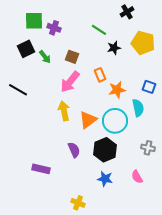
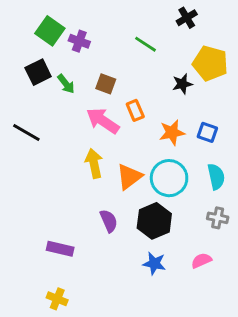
green square: (34, 21) -> (50, 31), turned 36
black star: (114, 48) -> (182, 84), moved
orange rectangle: (100, 75) -> (135, 110), moved
pink arrow: (70, 82) -> (103, 121), turned 85
blue square: (149, 87) -> (207, 132), moved
cyan semicircle: (138, 108) -> (216, 177), moved
pink semicircle: (137, 177) -> (201, 261), turned 96
yellow cross: (78, 203) -> (57, 299), moved

